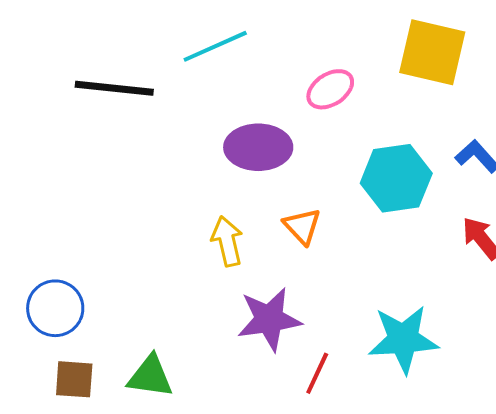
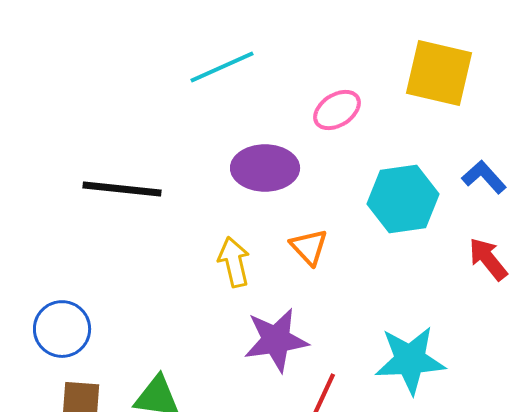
black line: (114, 88) -> (122, 189), moved

